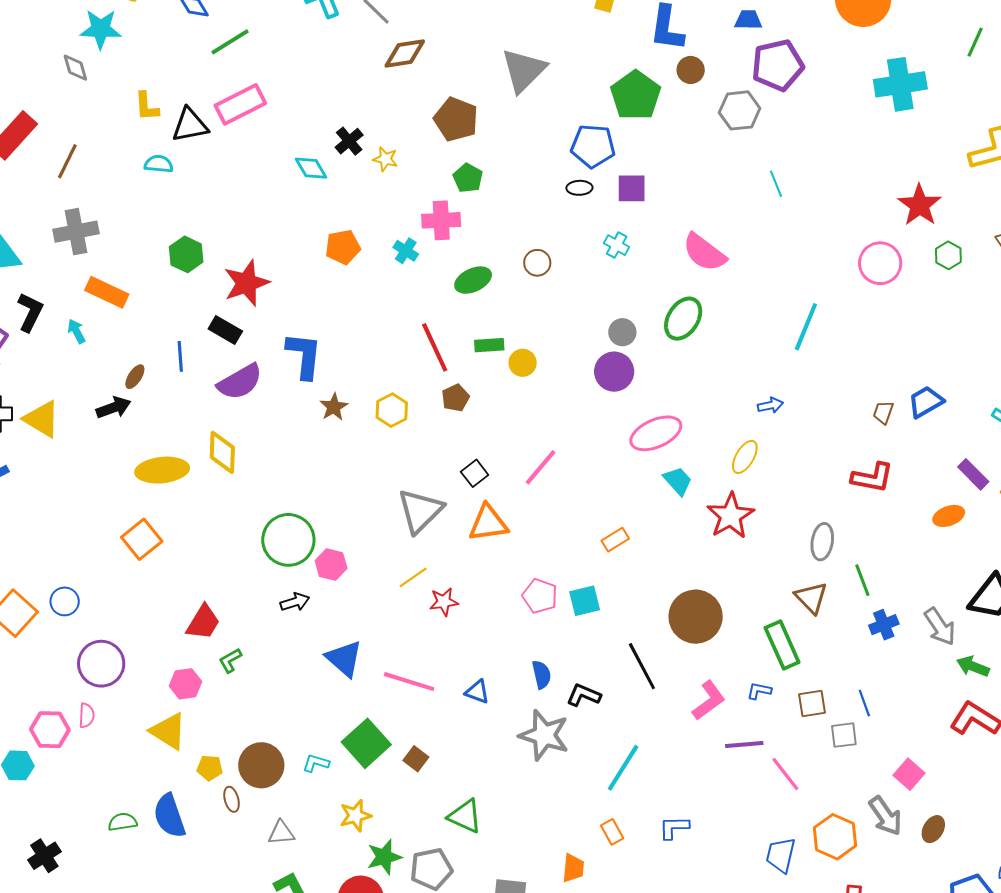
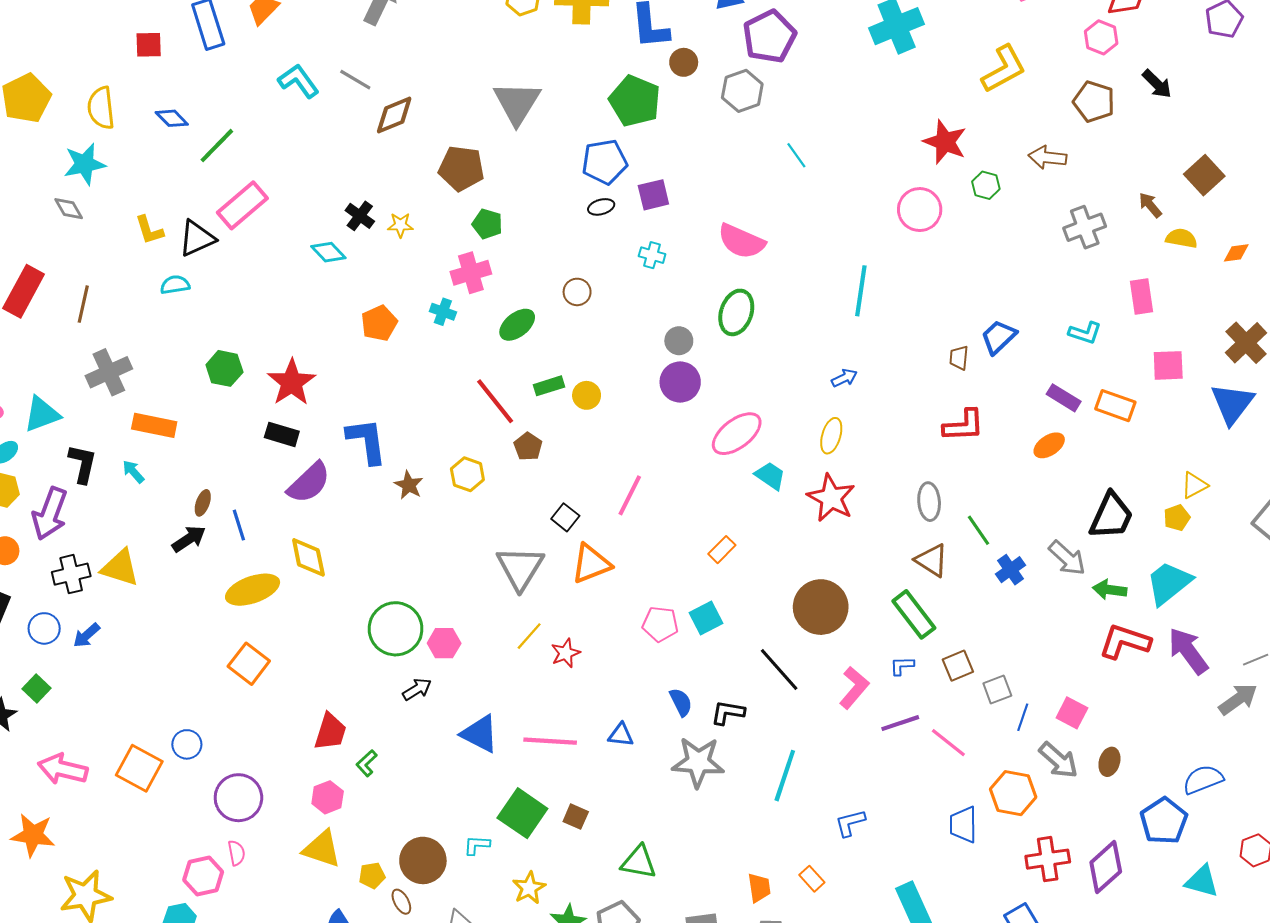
blue line: (180, 356) -> (239, 525), moved
blue line: (864, 703) -> (1023, 717), moved, turned 52
orange rectangle: (612, 832) -> (812, 879), moved

